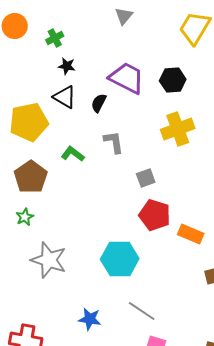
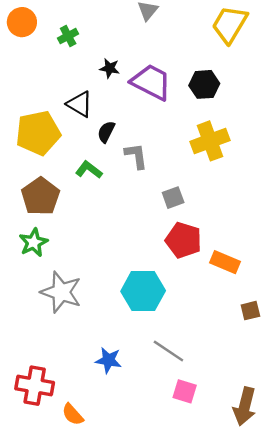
black star: (67, 66) -> (110, 68), moved
black semicircle: (99, 103) -> (106, 132), moved
green star: (25, 217) -> (33, 243), size x1.4

